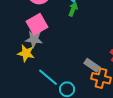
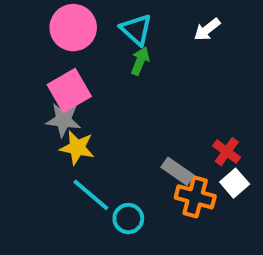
yellow star: (26, 53) -> (77, 148), moved

